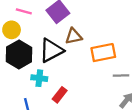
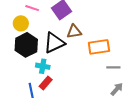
red rectangle: (60, 95) -> (46, 83), moved

